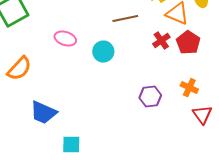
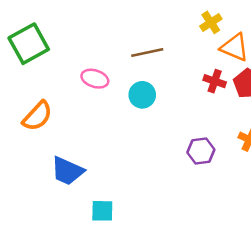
brown line: (125, 19) -> (147, 52), moved
red cross: (161, 41) -> (215, 81), turned -36

